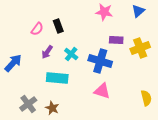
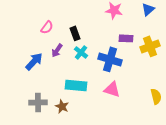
black rectangle: (58, 26) -> (75, 33), moved
blue arrow: (13, 63) -> (34, 61), moved
cyan rectangle: (57, 78) -> (76, 85), moved
gray cross: (28, 104) -> (38, 102), turned 36

